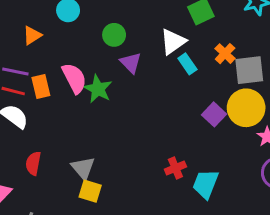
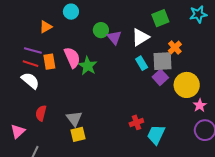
purple triangle: (131, 63) -> (114, 37), moved
cyan rectangle: (187, 64) -> (142, 63), moved
gray square: (249, 70) -> (163, 61), moved
purple square: (214, 114) -> (160, 77), moved
yellow square: (90, 191) -> (78, 134), turned -35

